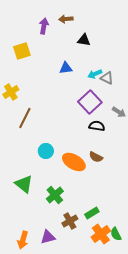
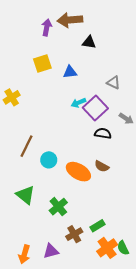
brown arrow: (66, 19) -> (70, 20), size x1.6
yellow square: (22, 51) -> (42, 63), moved
cyan arrow: (95, 74) -> (78, 103), moved
brown line: (25, 118) -> (27, 146), moved

